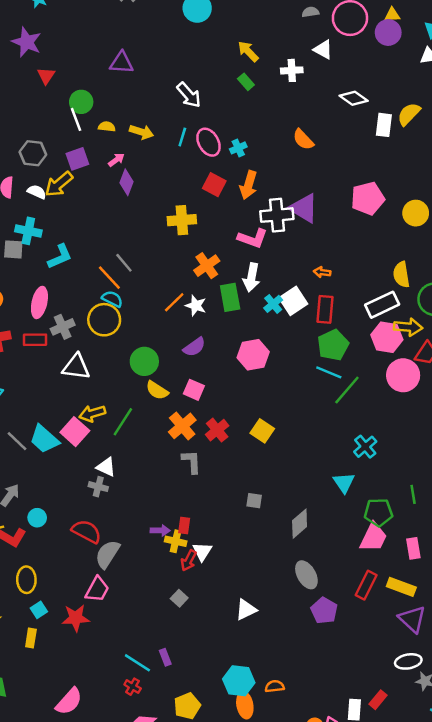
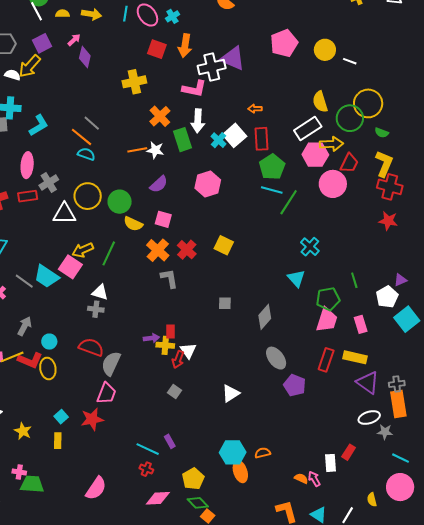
orange line: (174, 302) -> (137, 150), turned 42
yellow circle: (104, 320) -> (88, 196), moved
yellow ellipse: (26, 580) -> (48, 368), moved

